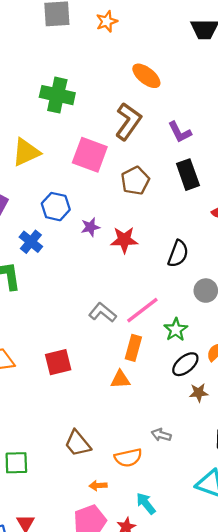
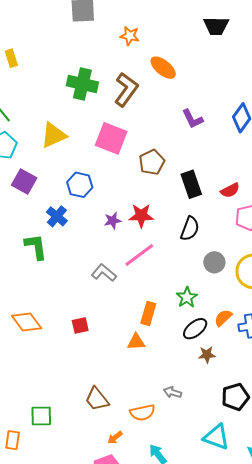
orange star: (107, 21) -> (130, 36), moved, turned 30
brown L-shape: (128, 121) -> (126, 90), moved
black rectangle: (188, 175) -> (191, 184), moved
purple star: (90, 227) -> (113, 221), moved
pink line: (142, 310) -> (139, 255), moved
gray L-shape: (103, 313) -> (104, 273), moved
red square: (58, 362) -> (80, 325), size x0.7
orange arrow: (98, 486) -> (115, 438), turned -35

